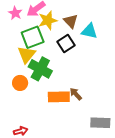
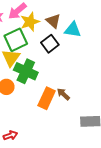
orange rectangle: (59, 97) -> (47, 98), turned -60

